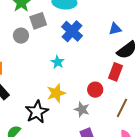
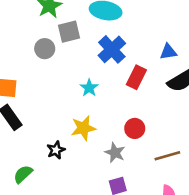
red rectangle: (115, 72) -> (136, 77), moved
brown line: (122, 108) -> (167, 156), turned 42
black star: (37, 112) -> (56, 150), size x0.6

